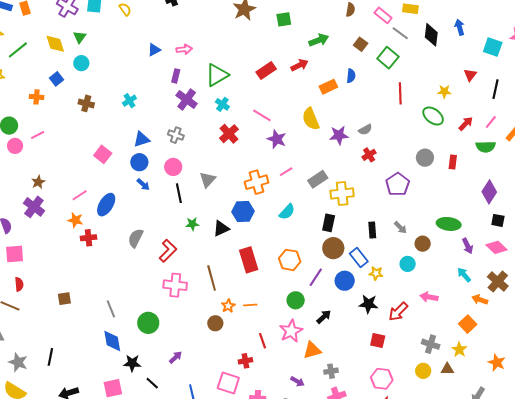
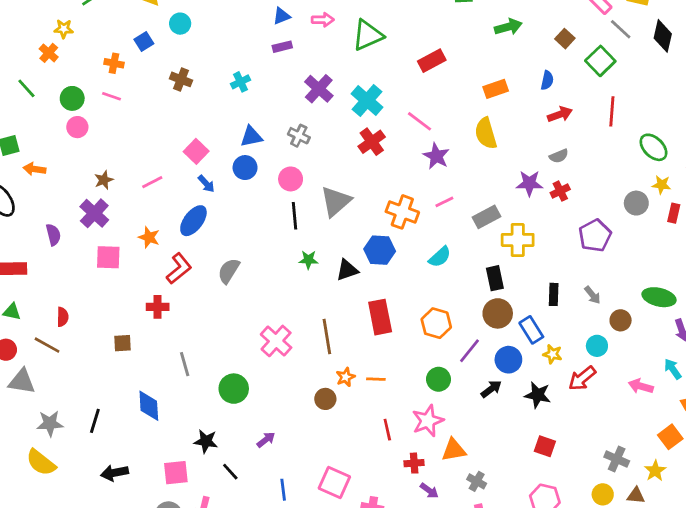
red arrow: (299, 65) -> (560, 114), moved
green triangle: (217, 75) -> (368, 35), moved
purple rectangle: (176, 76) -> (282, 47), moved, turned 56
orange rectangle: (328, 87) -> (496, 89), moved
yellow star: (444, 92) -> (661, 185), moved
cyan cross: (222, 104) -> (367, 101), size x1.6
pink line: (38, 135) -> (111, 96), moved, turned 40
purple star: (339, 135) -> (529, 183), moved
gray triangle: (208, 180) -> (336, 201), size x1.4
orange cross: (257, 182) -> (402, 212), turned 30
blue arrow: (143, 184) -> (206, 184), moved
pink line: (80, 195) -> (152, 182), moved
black rectangle: (329, 223) -> (495, 278), turned -30
red cross: (88, 238) -> (158, 307), moved
red L-shape: (168, 251) -> (179, 268), moved
pink square: (15, 254) -> (108, 257), moved
pink cross: (175, 285) -> (276, 341), turned 30
pink arrow: (429, 297) -> (641, 386), moved
red arrow: (398, 311) -> (582, 378), moved
black arrow: (324, 317) -> (491, 389), moved
blue diamond: (112, 341) -> (149, 406), moved
red cross: (245, 361) -> (414, 463), moved
gray star: (18, 362) -> (50, 424), turned -30
gray cross: (331, 371) -> (477, 481), turned 32

